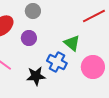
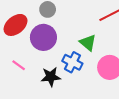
purple circle: (29, 38) -> (43, 37), size x1.6

